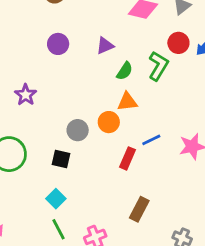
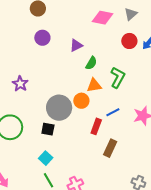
purple circle: (58, 44) -> (42, 38), moved
green L-shape: (158, 66) -> (118, 77), moved
gray circle: (78, 130) -> (59, 108), size x1.6
brown rectangle: (139, 209) -> (110, 148), moved

